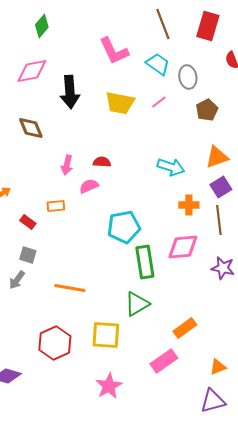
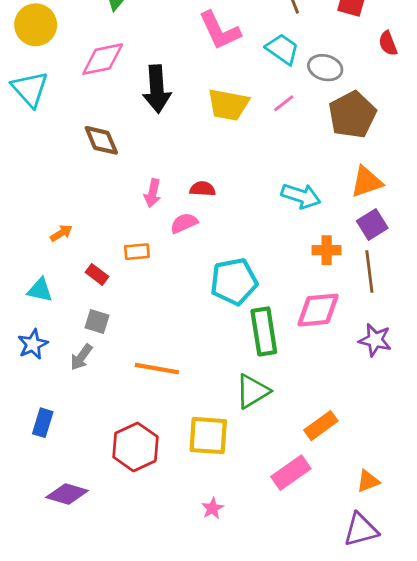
gray ellipse: (188, 77) -> (325, 68), turned -65
brown pentagon: (207, 110) -> (352, 115), size x1.5
pink star: (109, 386) -> (212, 508), size x0.6

